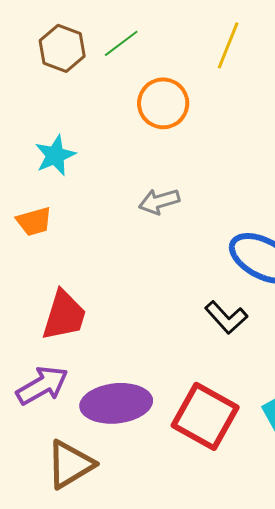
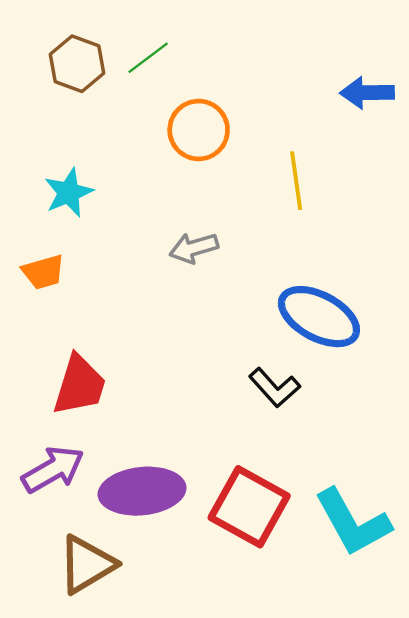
yellow line: (228, 45) -> (296, 181), moved, turned -30

